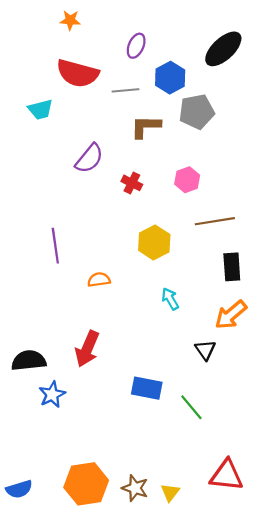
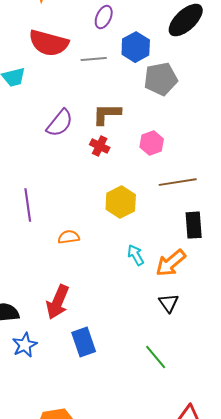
brown L-shape: (146, 127) -> (107, 114), moved
orange arrow: (231, 315) -> (171, 263), moved
blue rectangle: (147, 388) -> (84, 342), moved, turned 60

